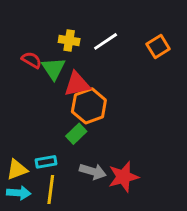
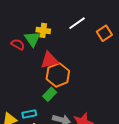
white line: (106, 41) -> (77, 23), moved
green triangle: (53, 68) -> (33, 39), moved

